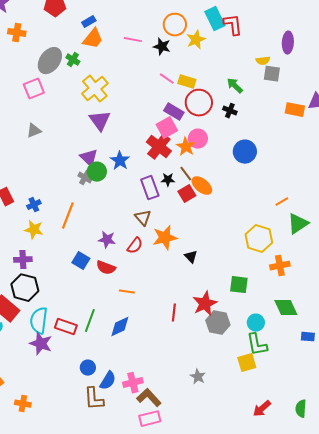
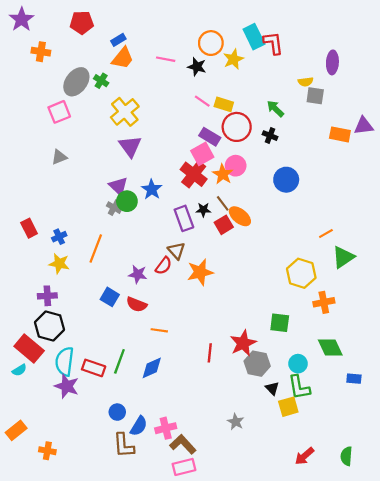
red semicircle: (135, 246) -> (164, 266), moved
black triangle: (191, 257) -> (272, 388), moved

